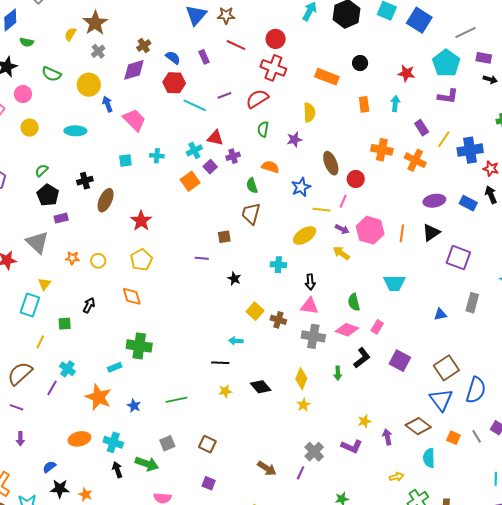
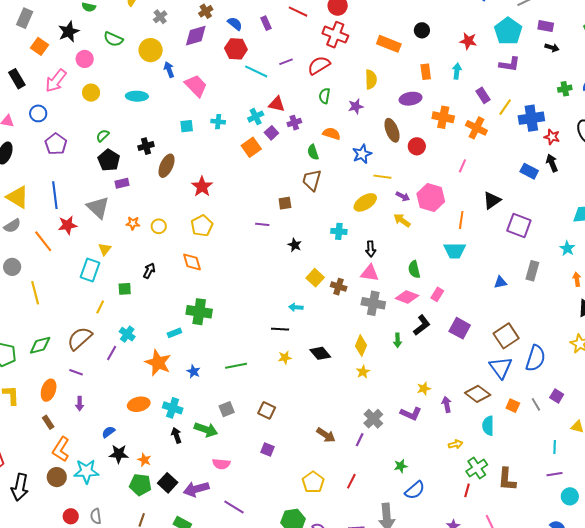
pink line: (343, 201) -> (462, 166), moved
purple ellipse: (434, 201) -> (411, 99), moved
orange line: (402, 233) -> (461, 220), moved

